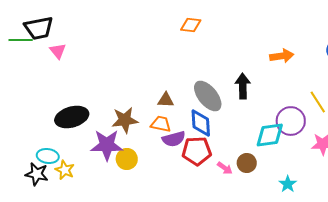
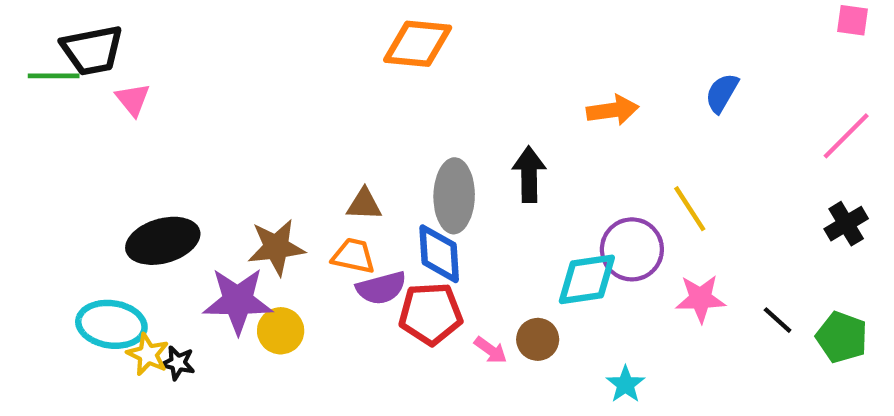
orange diamond: (191, 25) -> (418, 44), size x1.5
gray ellipse: (208, 96) -> (454, 196), turned 40
cyan ellipse: (48, 156) -> (111, 324), size x1.4
black star: (37, 174) -> (178, 363), moved, size x0.7

